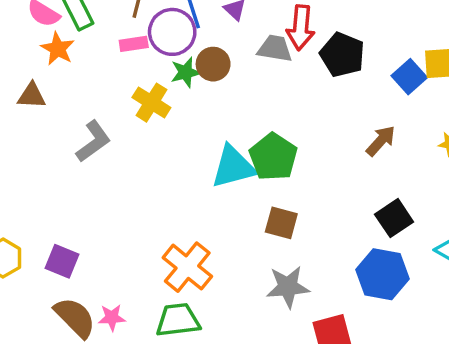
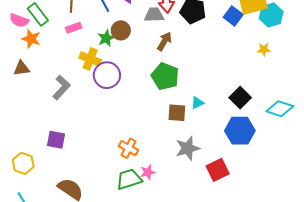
purple circle: (172, 32) -> (107, 75), moved
brown arrow: (381, 141) -> (164, 41), moved
cyan triangle: (233, 167) -> (197, 103), moved, size x0.5
purple square: (62, 261) -> (56, 140), moved
orange cross: (187, 267) -> (129, 148), size x0.7
pink star: (112, 318) -> (148, 172), moved

